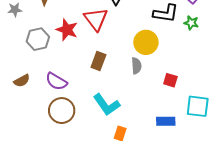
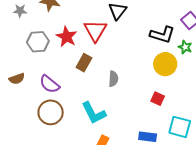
yellow circle: (146, 42) -> (165, 64), moved
brown rectangle: (98, 61) -> (84, 63), moved
gray semicircle: (136, 66) -> (113, 79), moved

